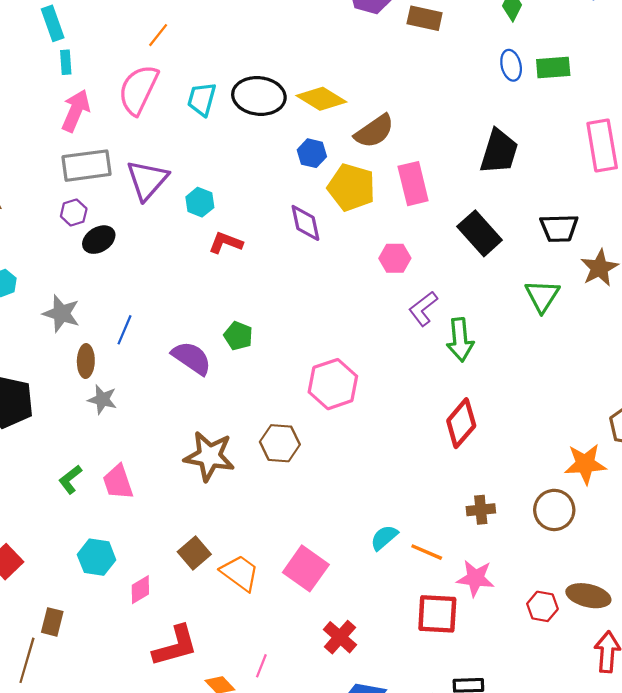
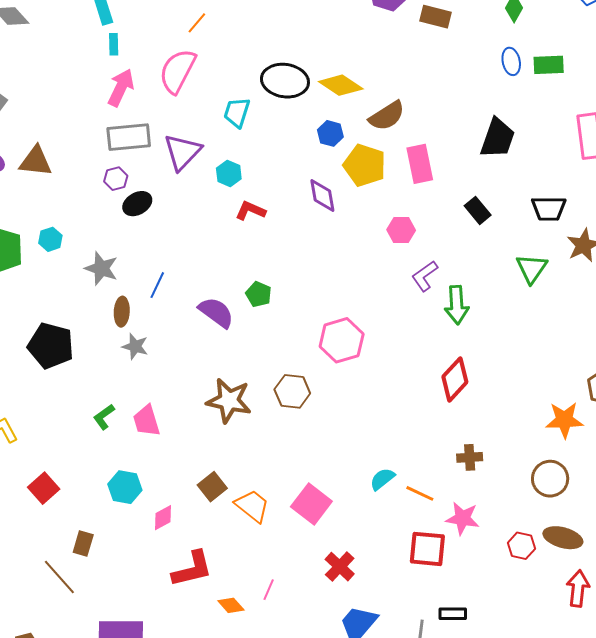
cyan trapezoid: (202, 99) -> (237, 112), moved
black rectangle: (480, 233) -> (478, 210), size x0.7
brown circle: (554, 510) -> (550, 479), moved
brown line: (27, 660) -> (59, 577), turned -60

